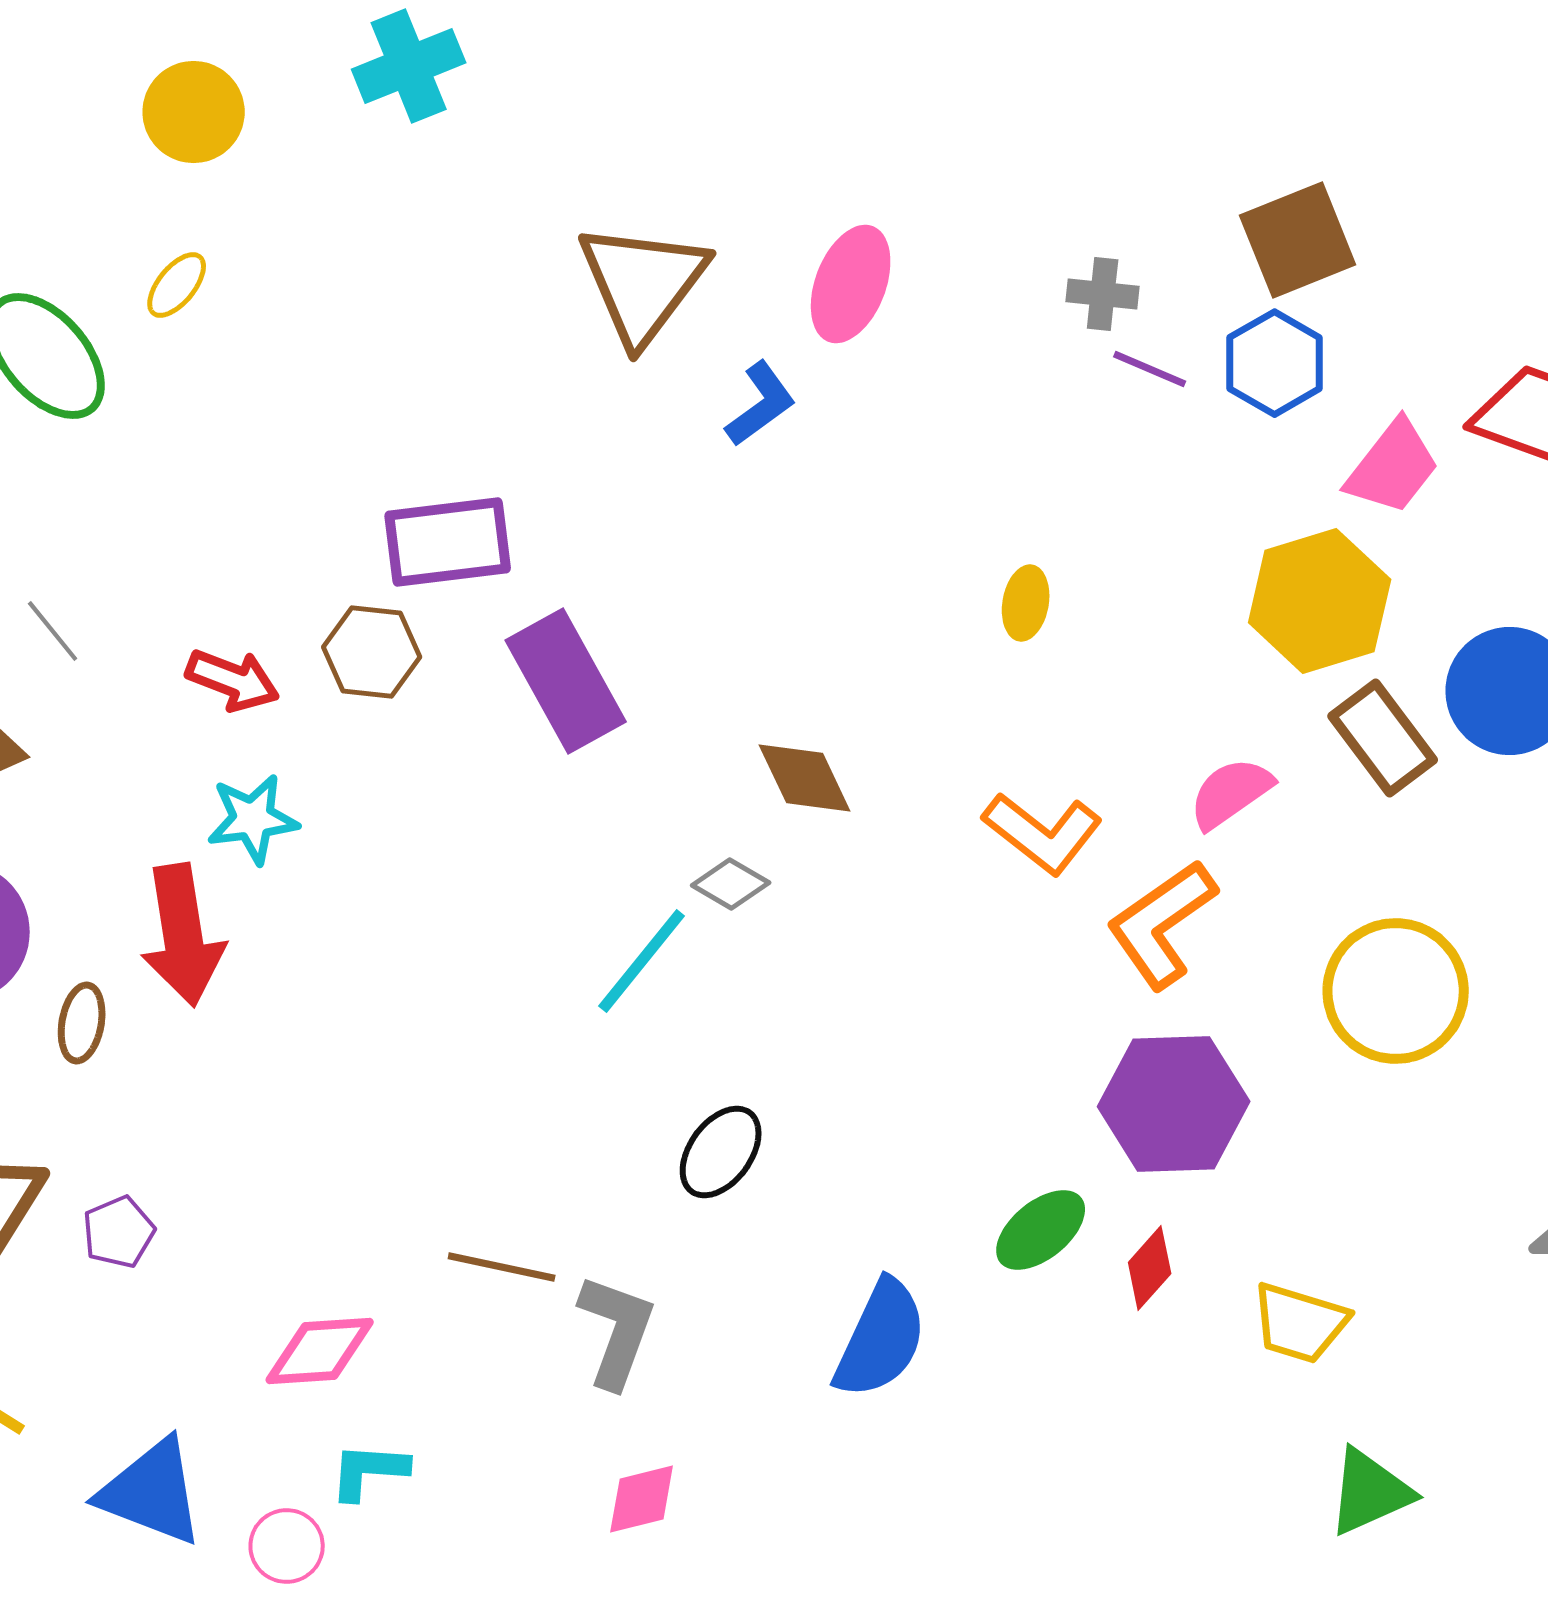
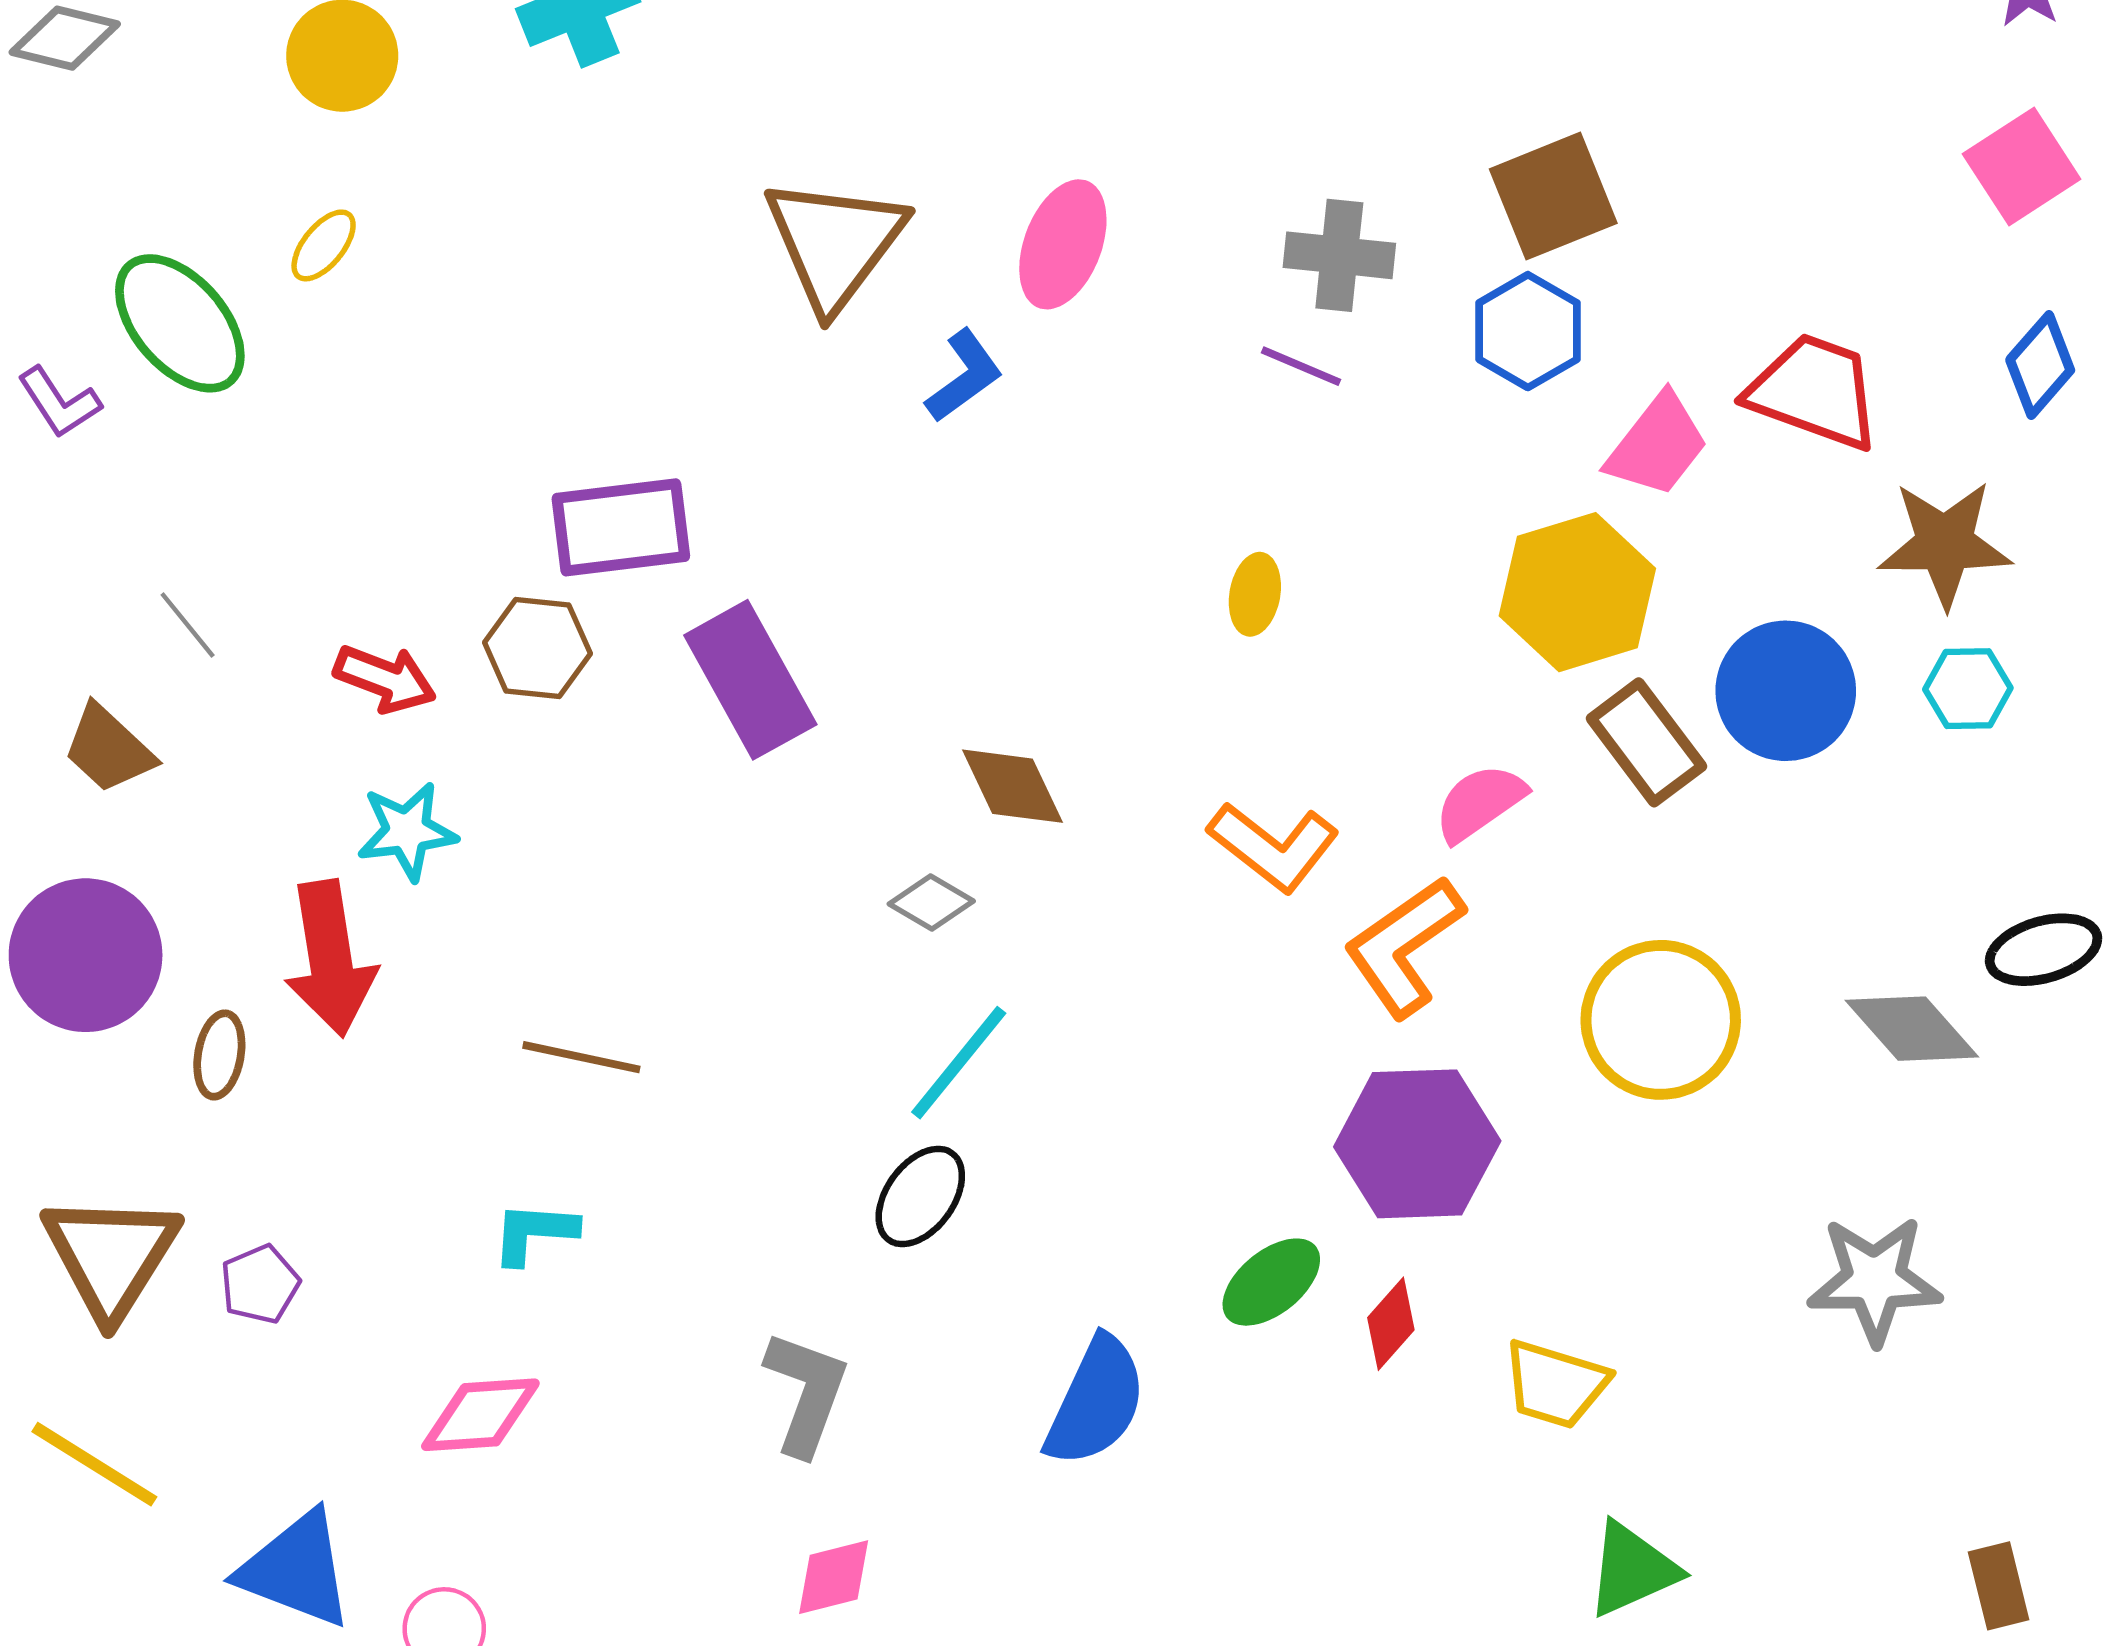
gray cross: (1103, 294) -> (1339, 255), size x1.4
purple line: (1150, 369) -> (1301, 366), moved
cyan line: (642, 961) -> (959, 1063), moved
brown line: (502, 1267) -> (581, 1057), moved
cyan L-shape: (369, 1471) -> (534, 1233), moved

